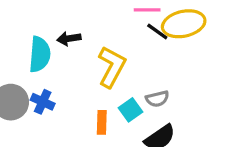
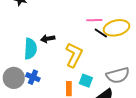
gray semicircle: (157, 99) -> (118, 75), moved, size x1.6
cyan square: (130, 110) -> (86, 81), turned -32

